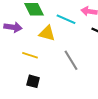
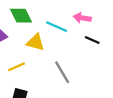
yellow line: (30, 55) -> (17, 67), turned -42

